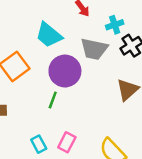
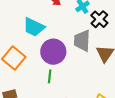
gray trapezoid: (94, 49) -> (82, 41), moved, turned 95

